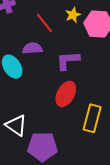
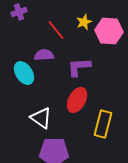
white triangle: (16, 125) -> (41, 118), moved

